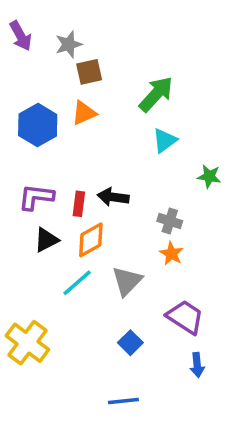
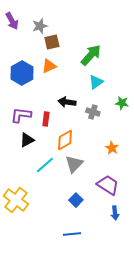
black arrow: (113, 197) -> (67, 102), moved
gray cross: (170, 221) -> (93, 112), moved
orange diamond: (91, 240) -> (65, 140), moved
orange star: (171, 254) -> (112, 148), moved

